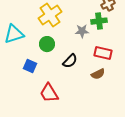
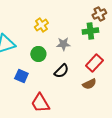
yellow cross: (50, 15) -> (41, 25), size x0.6
gray star: (82, 31) -> (63, 44), moved
red rectangle: (103, 53) -> (94, 63), turned -60

